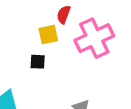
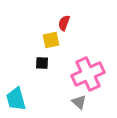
pink cross: (94, 38) -> (88, 74), moved

